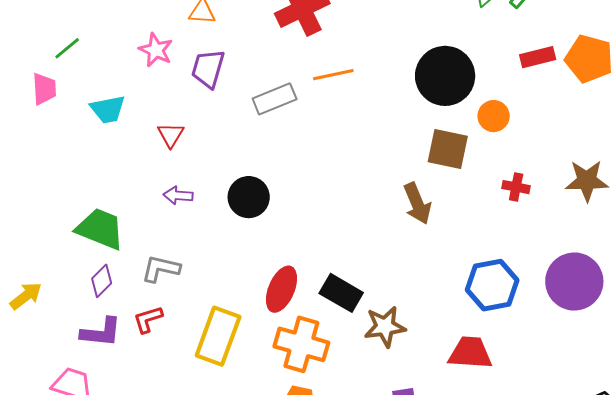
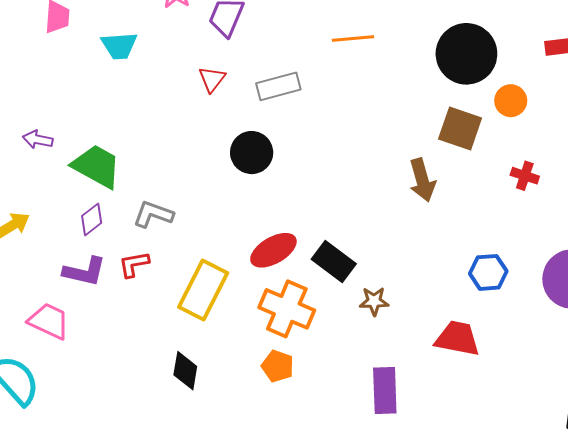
gray rectangle: (275, 99) -> (278, 86), moved
red triangle: (171, 135) -> (212, 79), moved
purple arrow: (178, 195) -> (38, 140), moved
blue hexagon: (492, 285) -> (488, 272), size x0.7
red ellipse: (281, 289) -> (273, 250), turned 30
brown star: (385, 327) -> (374, 301), size x0.7

